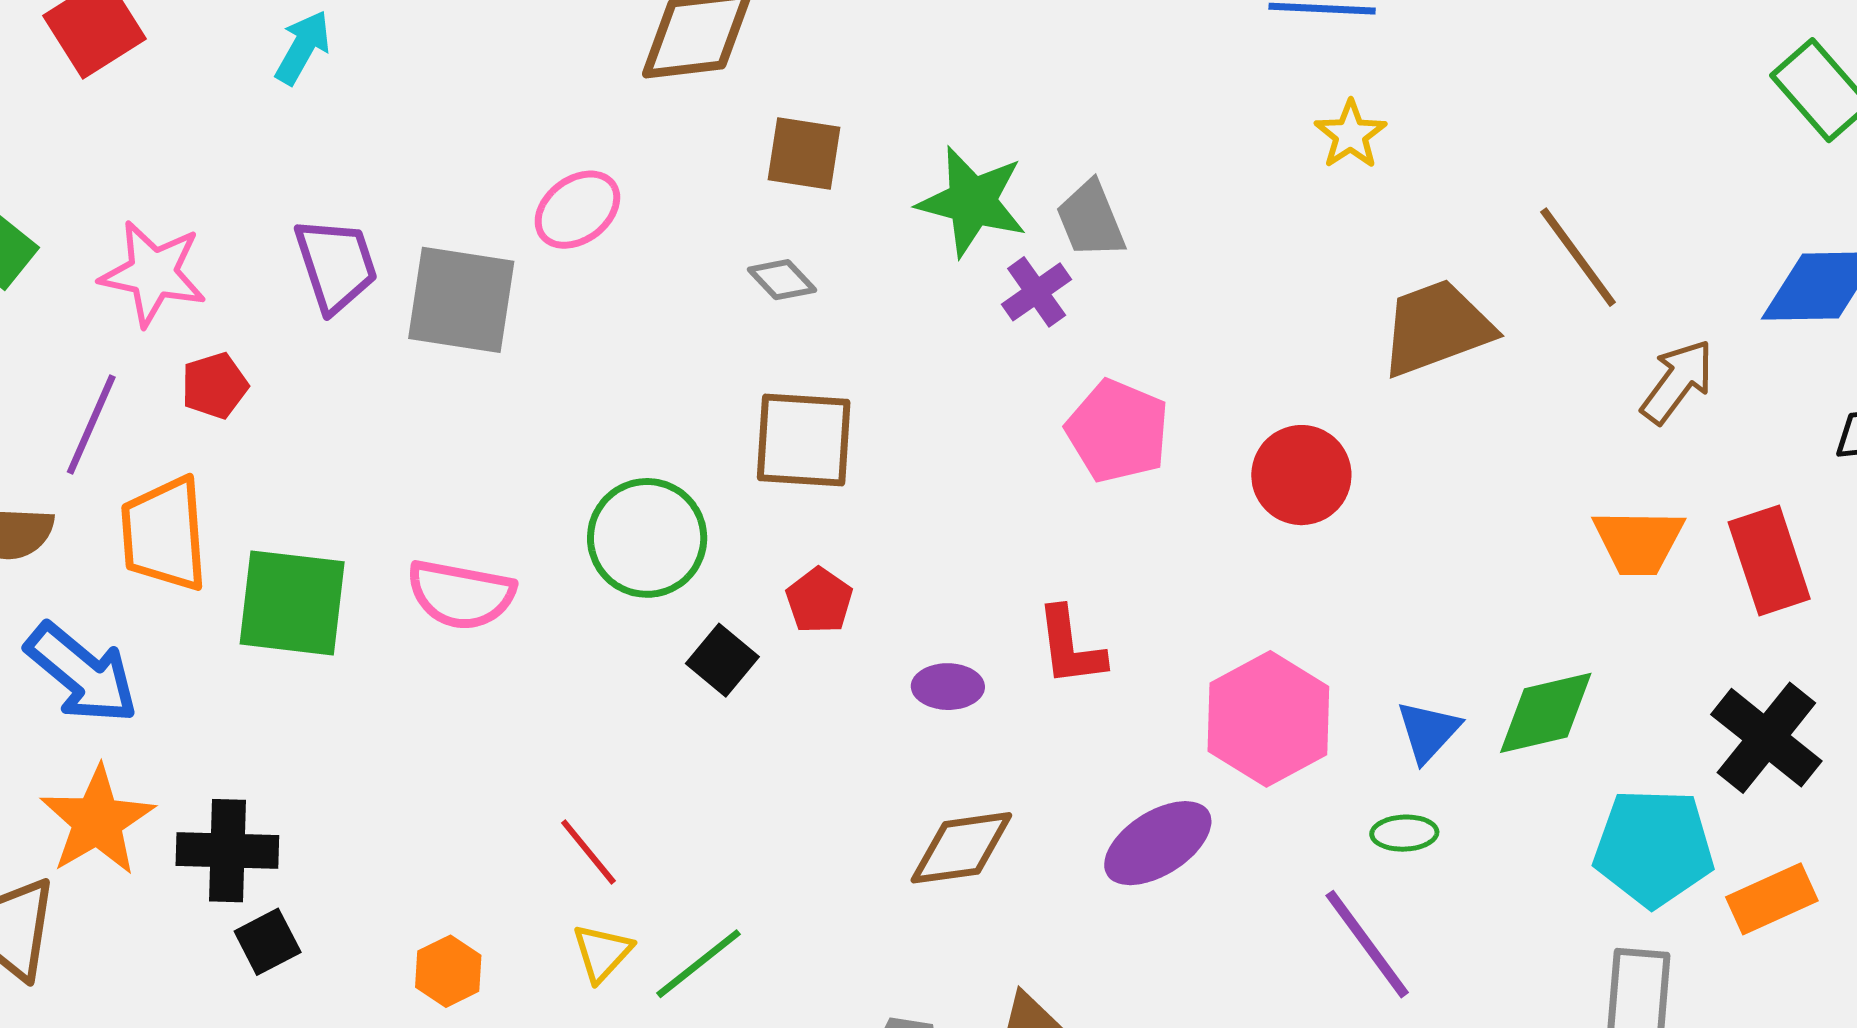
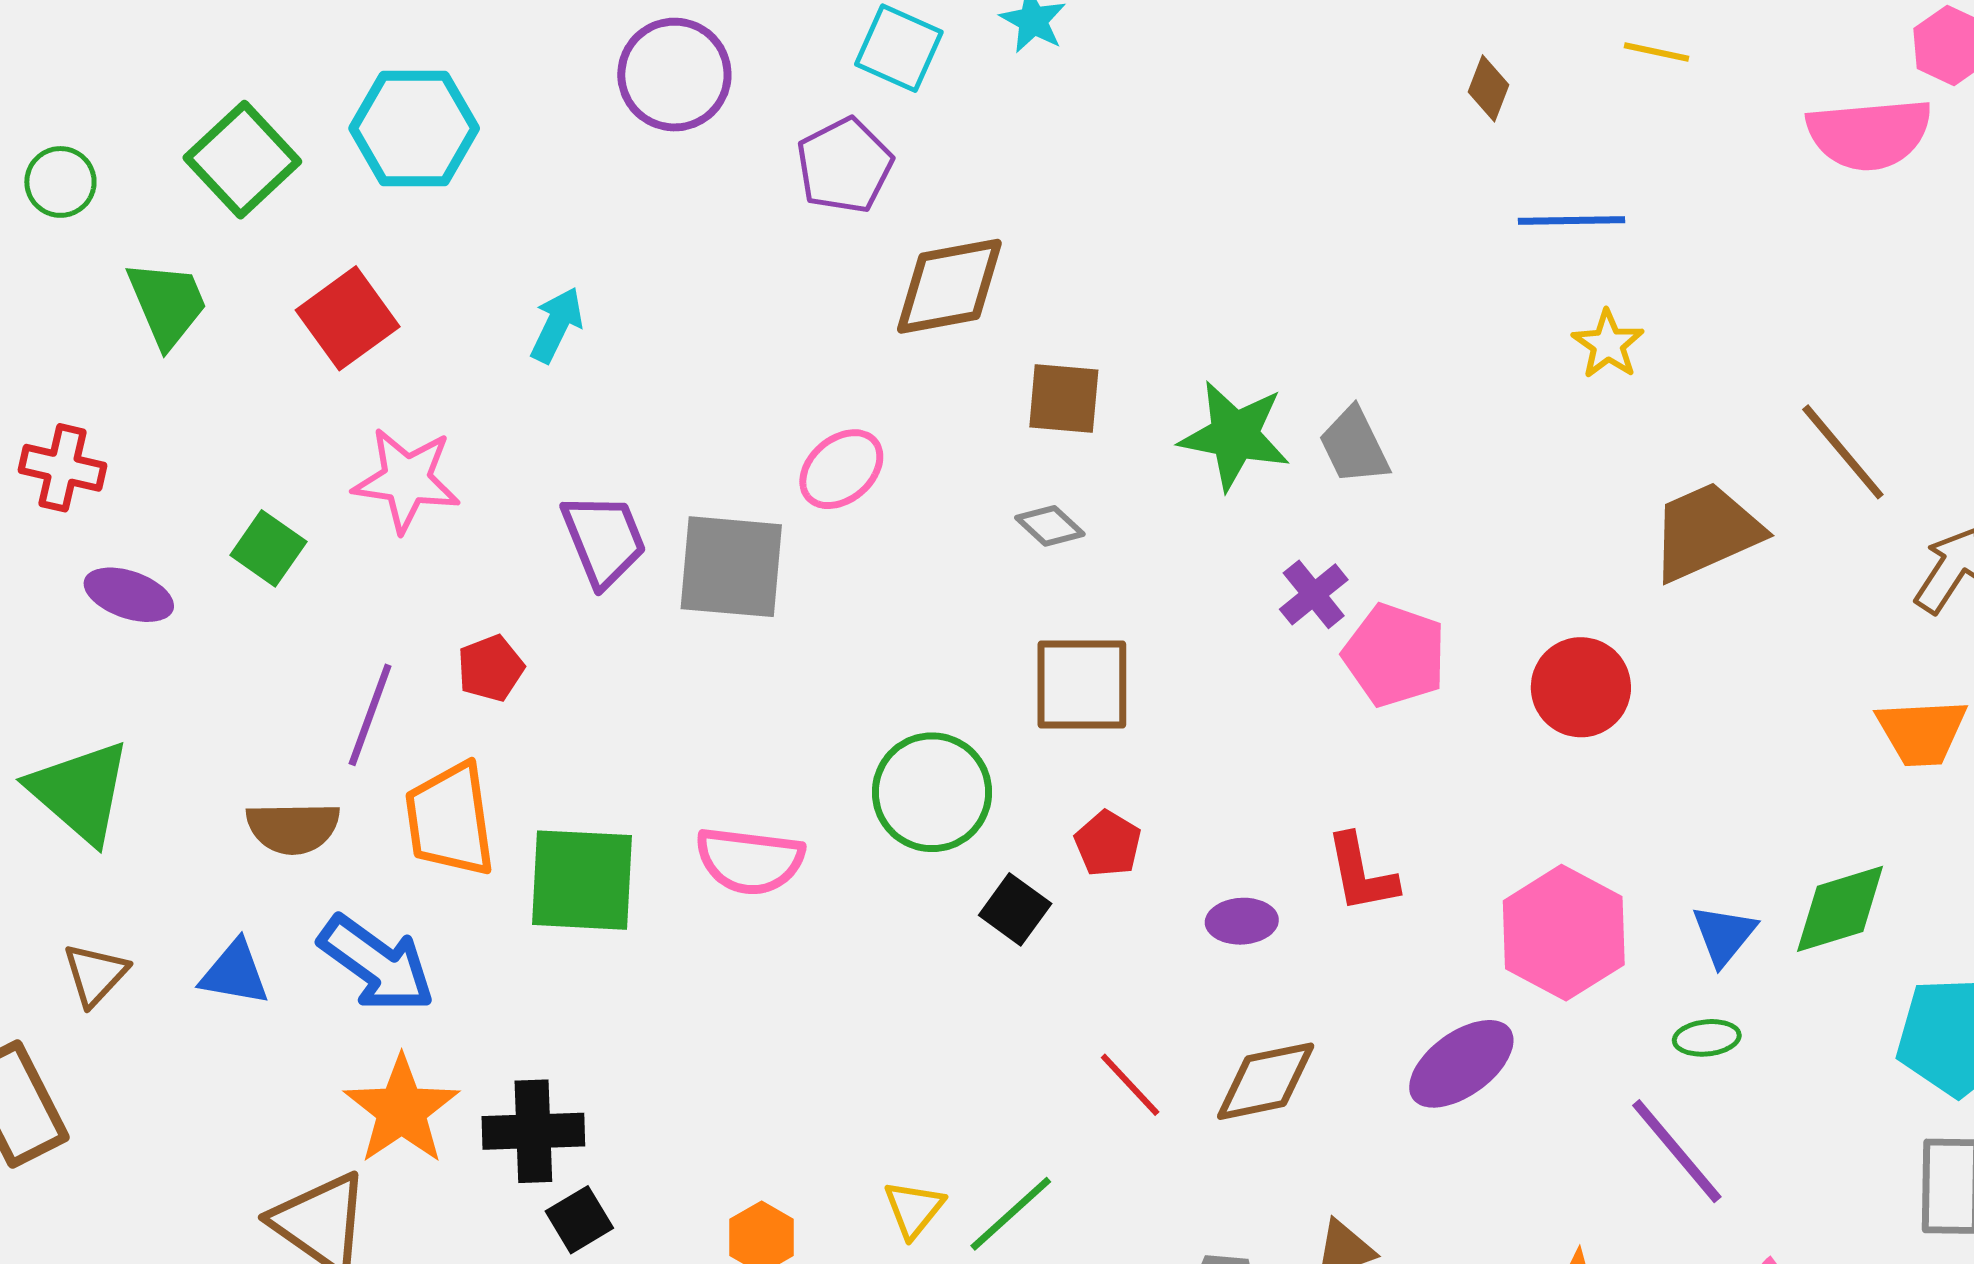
pink star: (153, 273) -> (407, 480), moved
purple cross: (1037, 292) -> (1314, 594), moved
red line: (588, 852) -> (1130, 1085), moved

